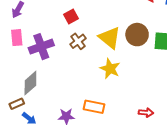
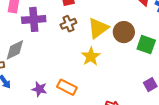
yellow triangle: (110, 38) -> (98, 28), turned 30

